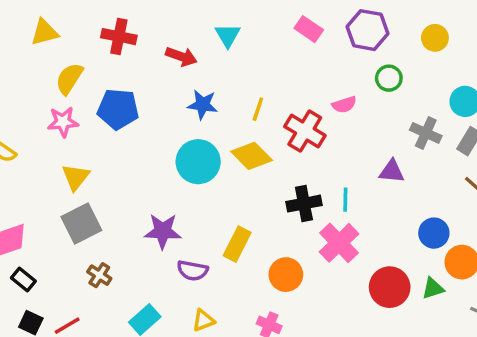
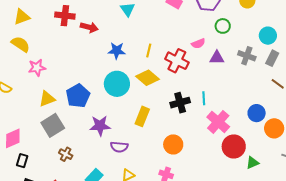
red arrow: (181, 57) -> (89, 27), moved
yellow semicircle: (69, 79) -> (21, 44), moved, turned 96
blue pentagon: (118, 109) -> (78, 96), moved, turned -30
purple triangle: (392, 171) -> (217, 58), moved
yellow triangle: (76, 177) -> (47, 99), turned 36
pink cross: (339, 243) -> (218, 122), moved
yellow rectangle: (237, 244) -> (142, 116), moved
black rectangle: (23, 280) -> (22, 161), turned 72
green triangle: (433, 288) -> (252, 163), moved

